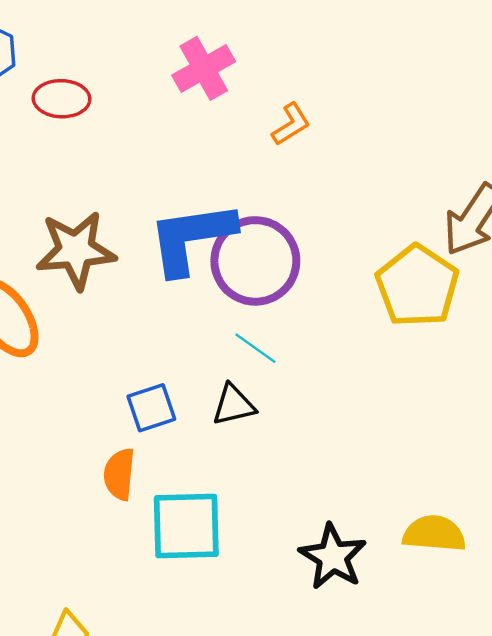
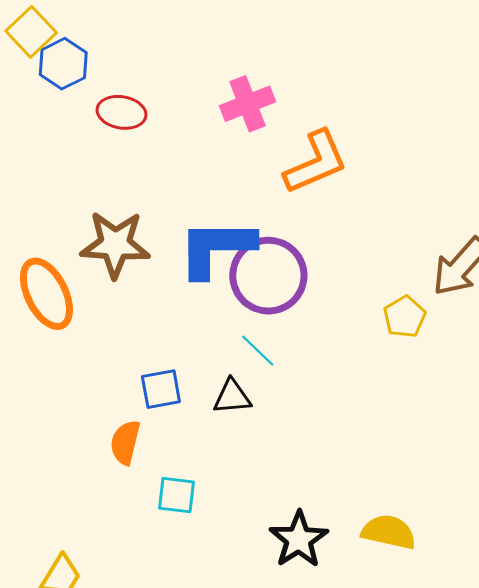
orange L-shape: (291, 124) -> (316, 162), size x1.8
yellow pentagon: (417, 286) -> (405, 317), size x0.6
cyan square: (186, 526) -> (177, 495), size x0.6

